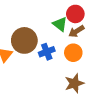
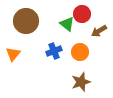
brown arrow: (76, 31) -> (99, 31), moved
brown circle: (24, 40) -> (26, 21), moved

